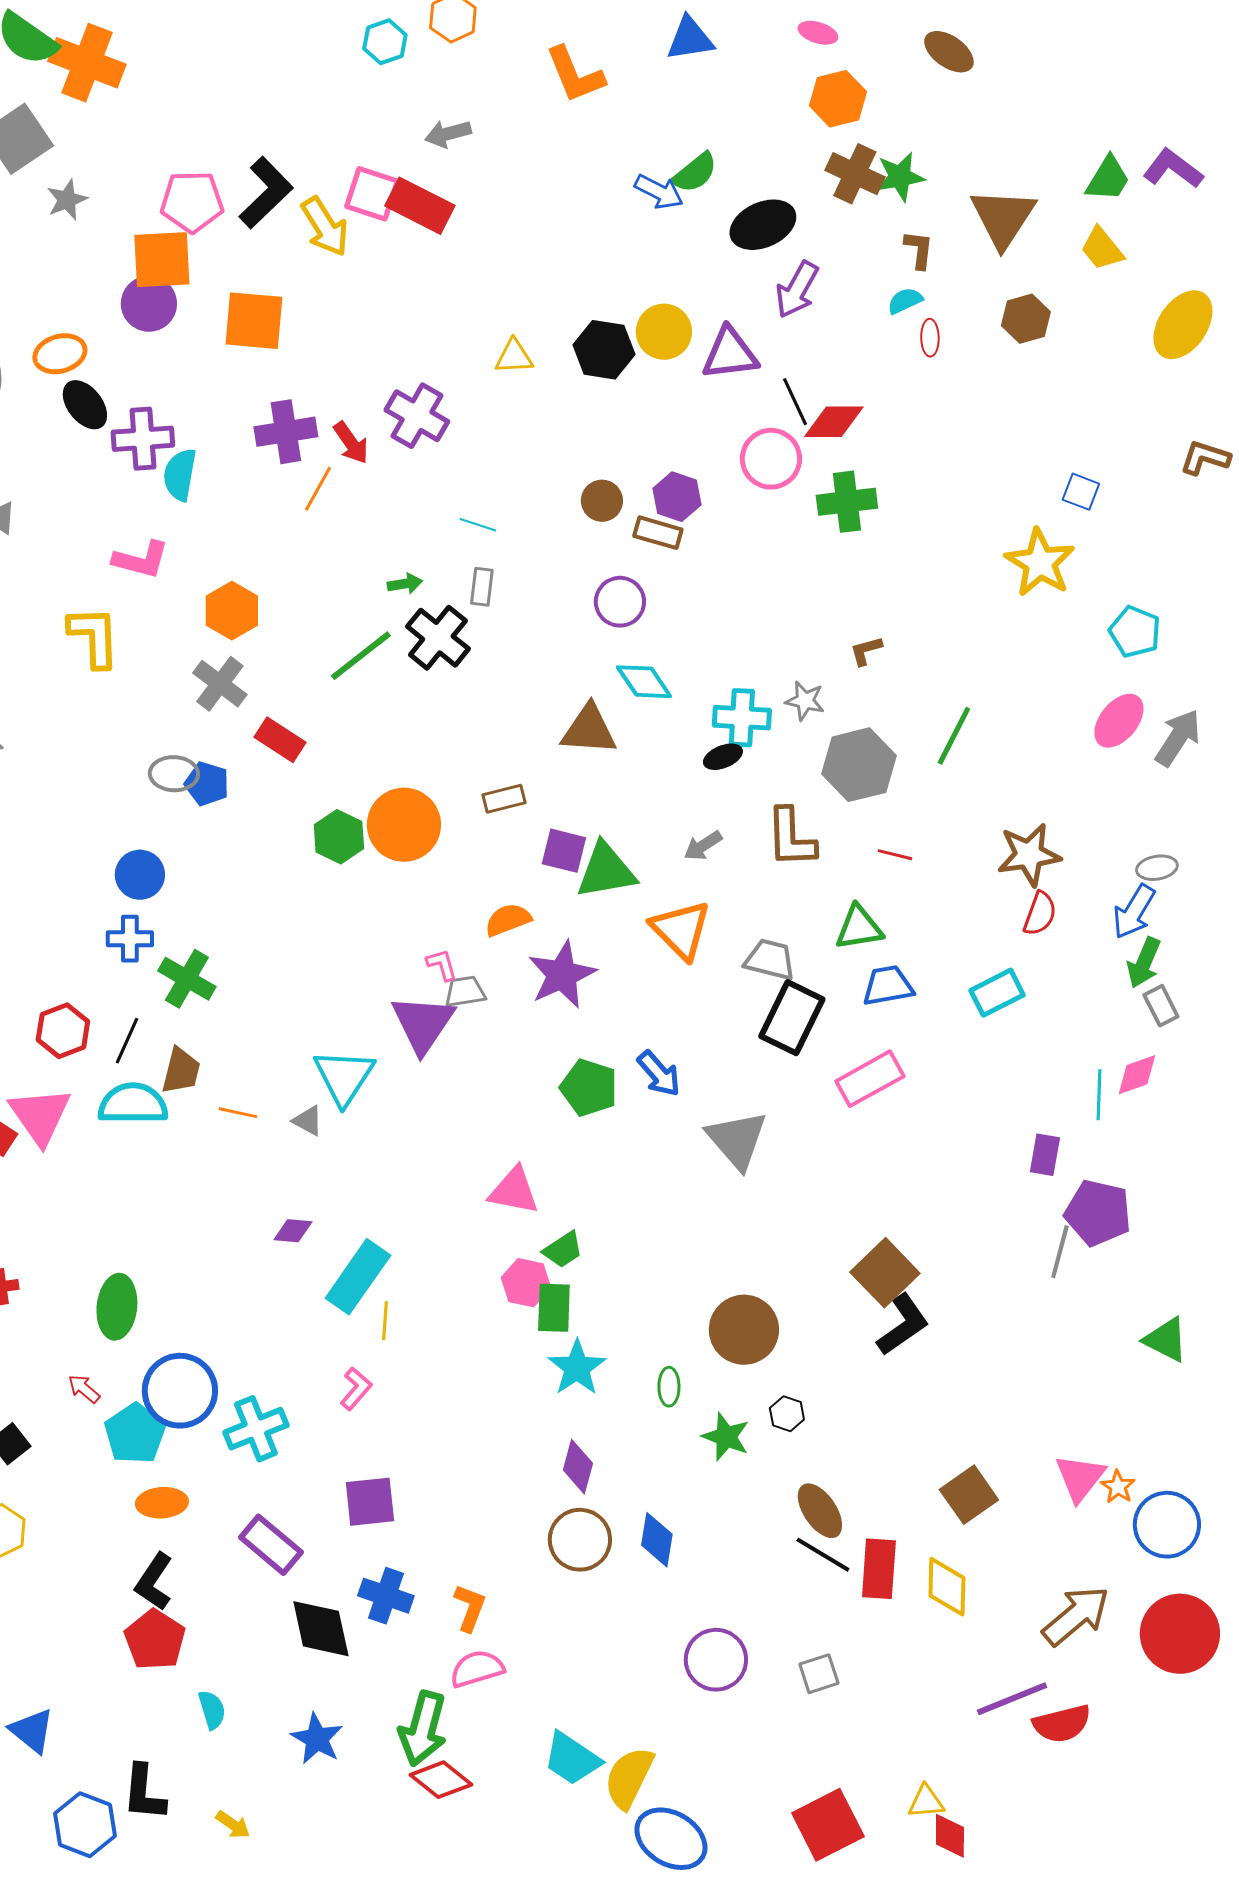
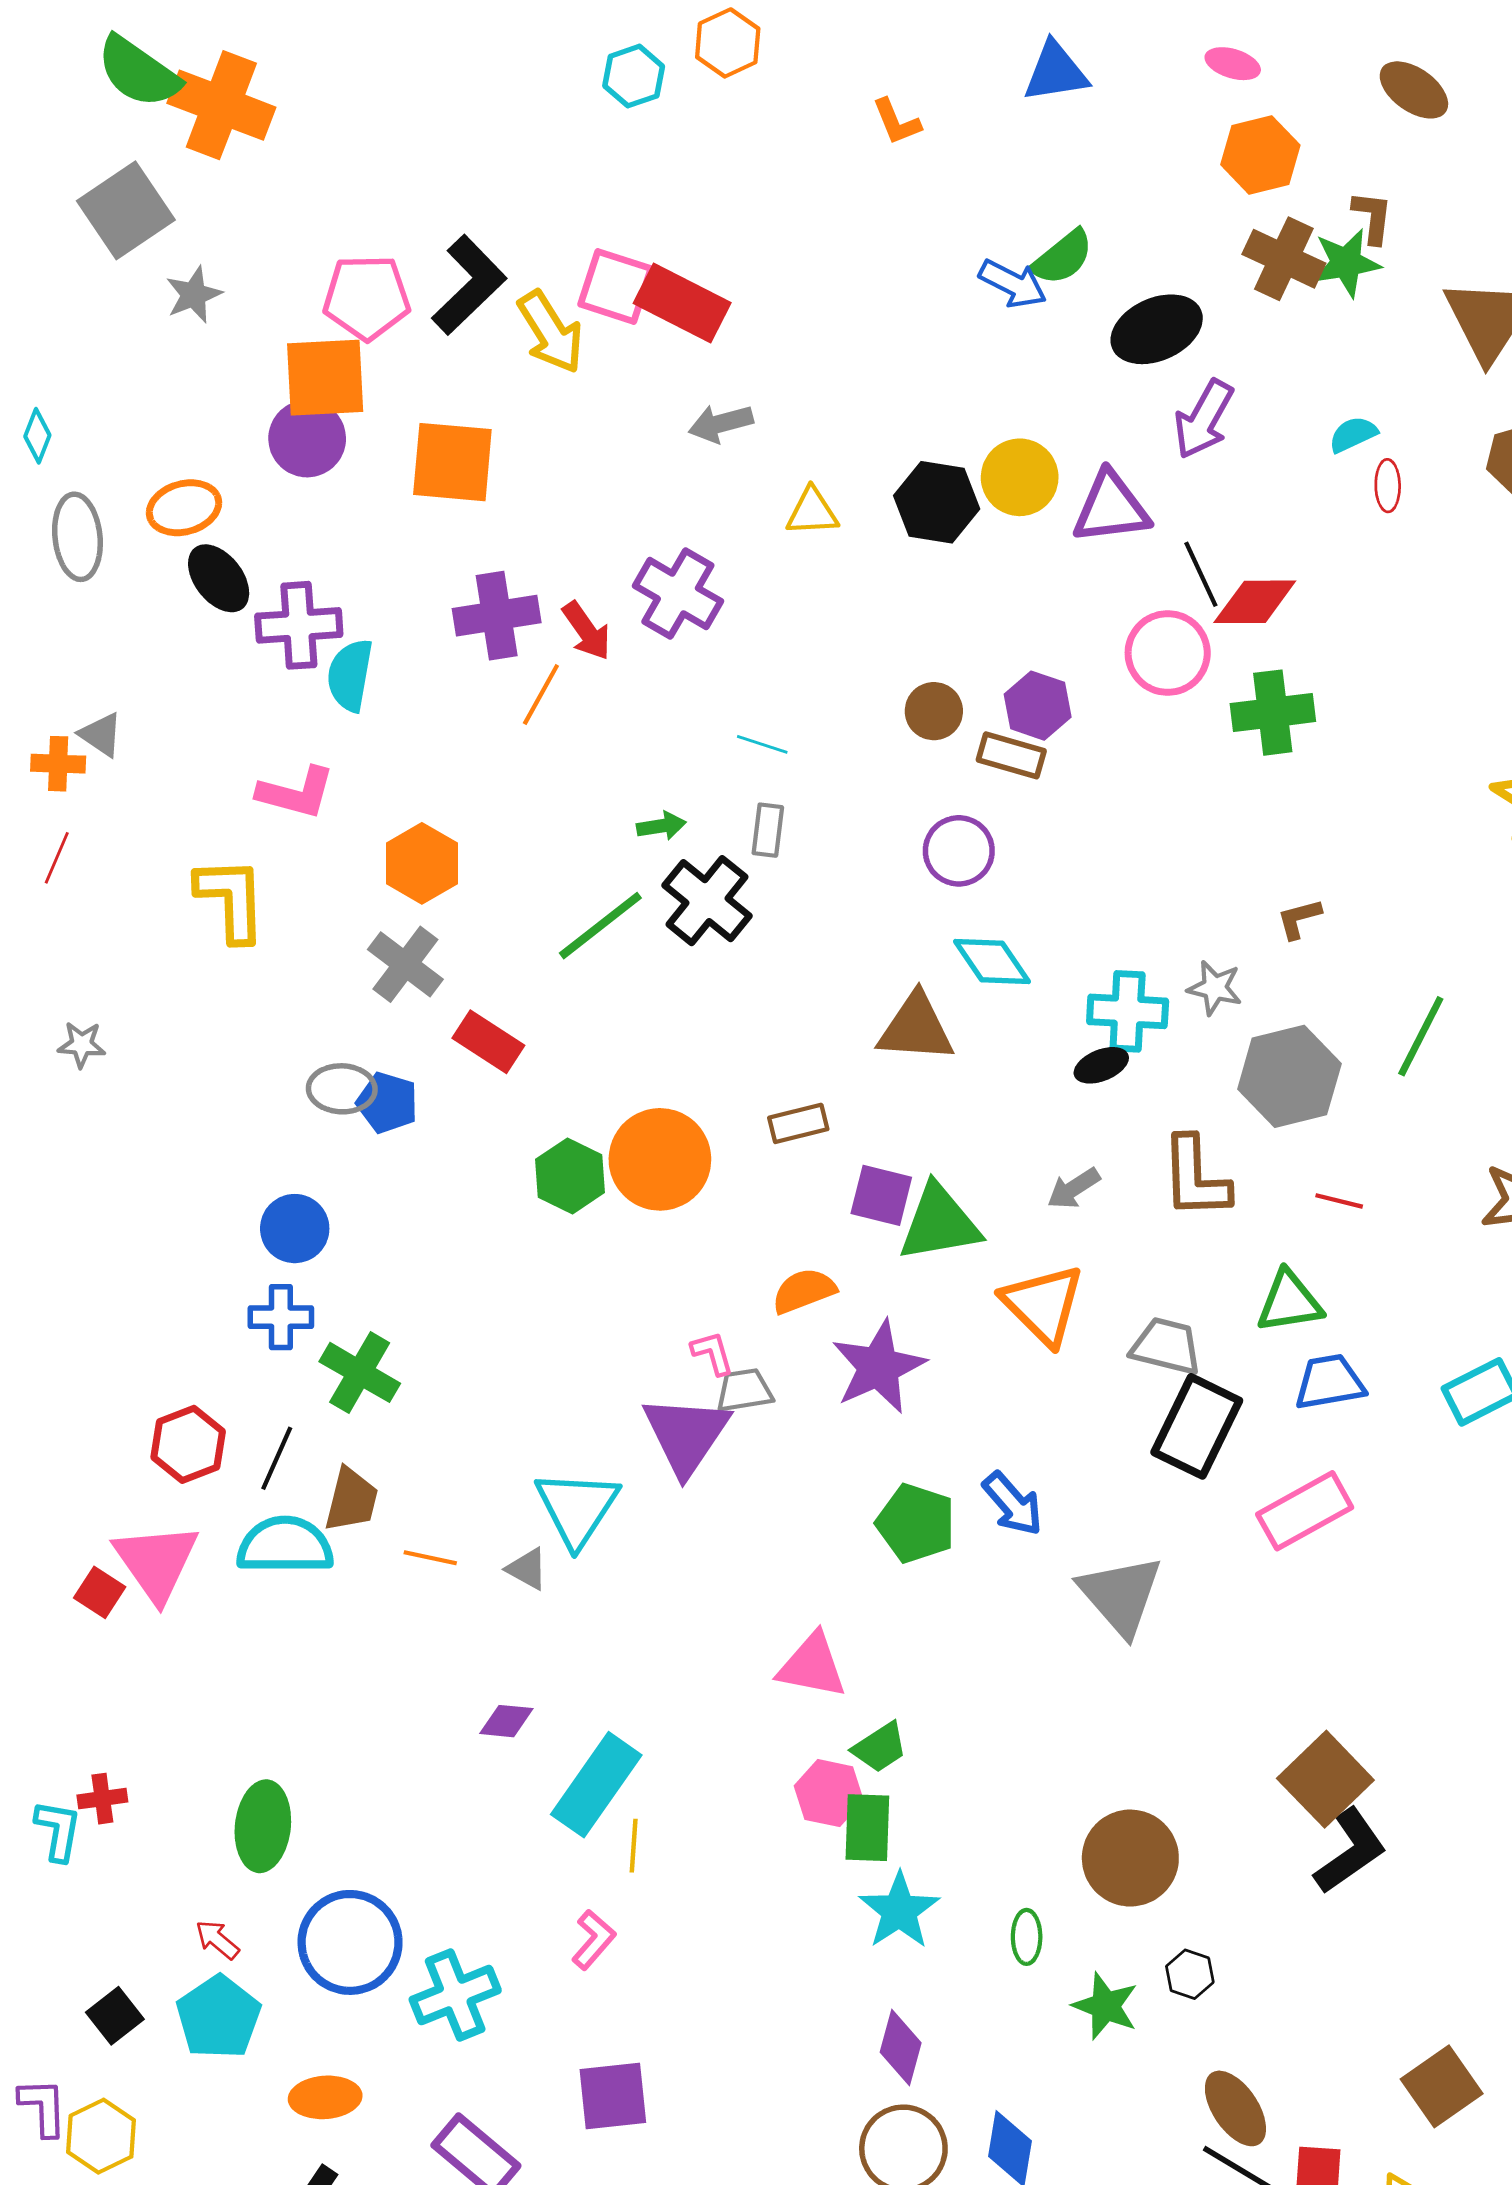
orange L-shape: (575, 75) -> (897, 122), size x0.6
gray arrow: (448, 134) -> (721, 423), moved
brown L-shape: (919, 250) -> (1372, 217), moved
cyan pentagon: (135, 1434) -> (219, 2017), moved

